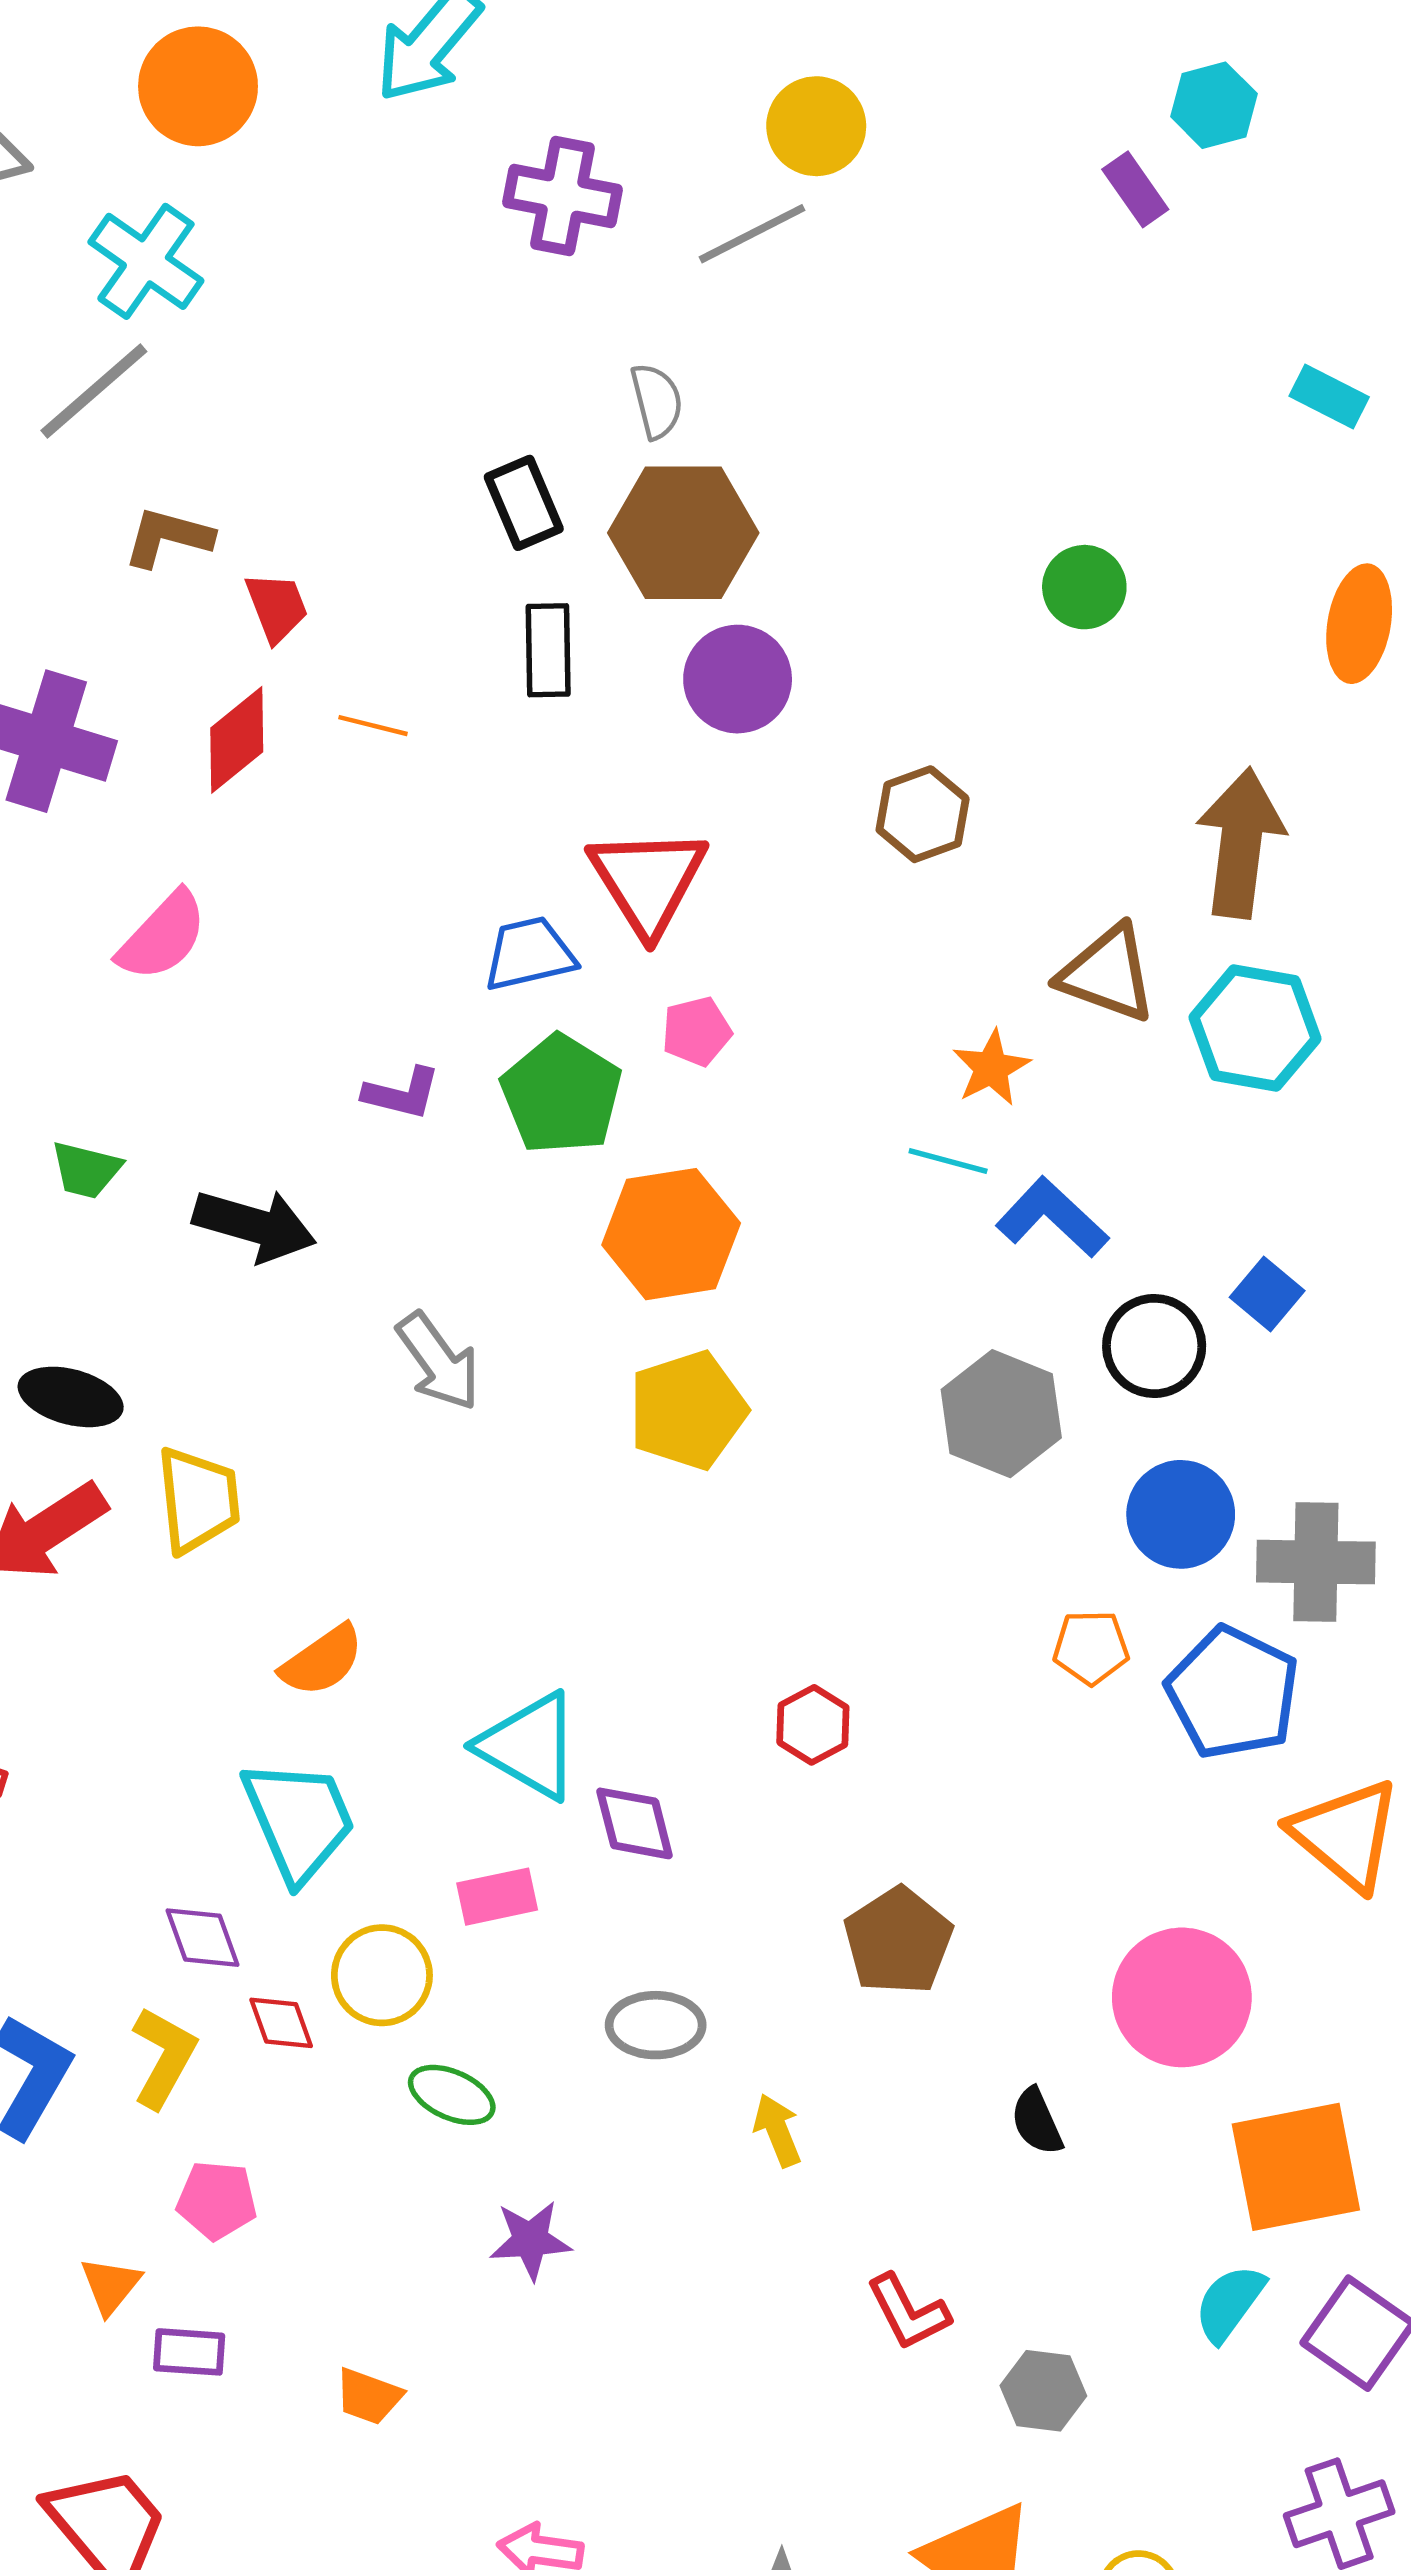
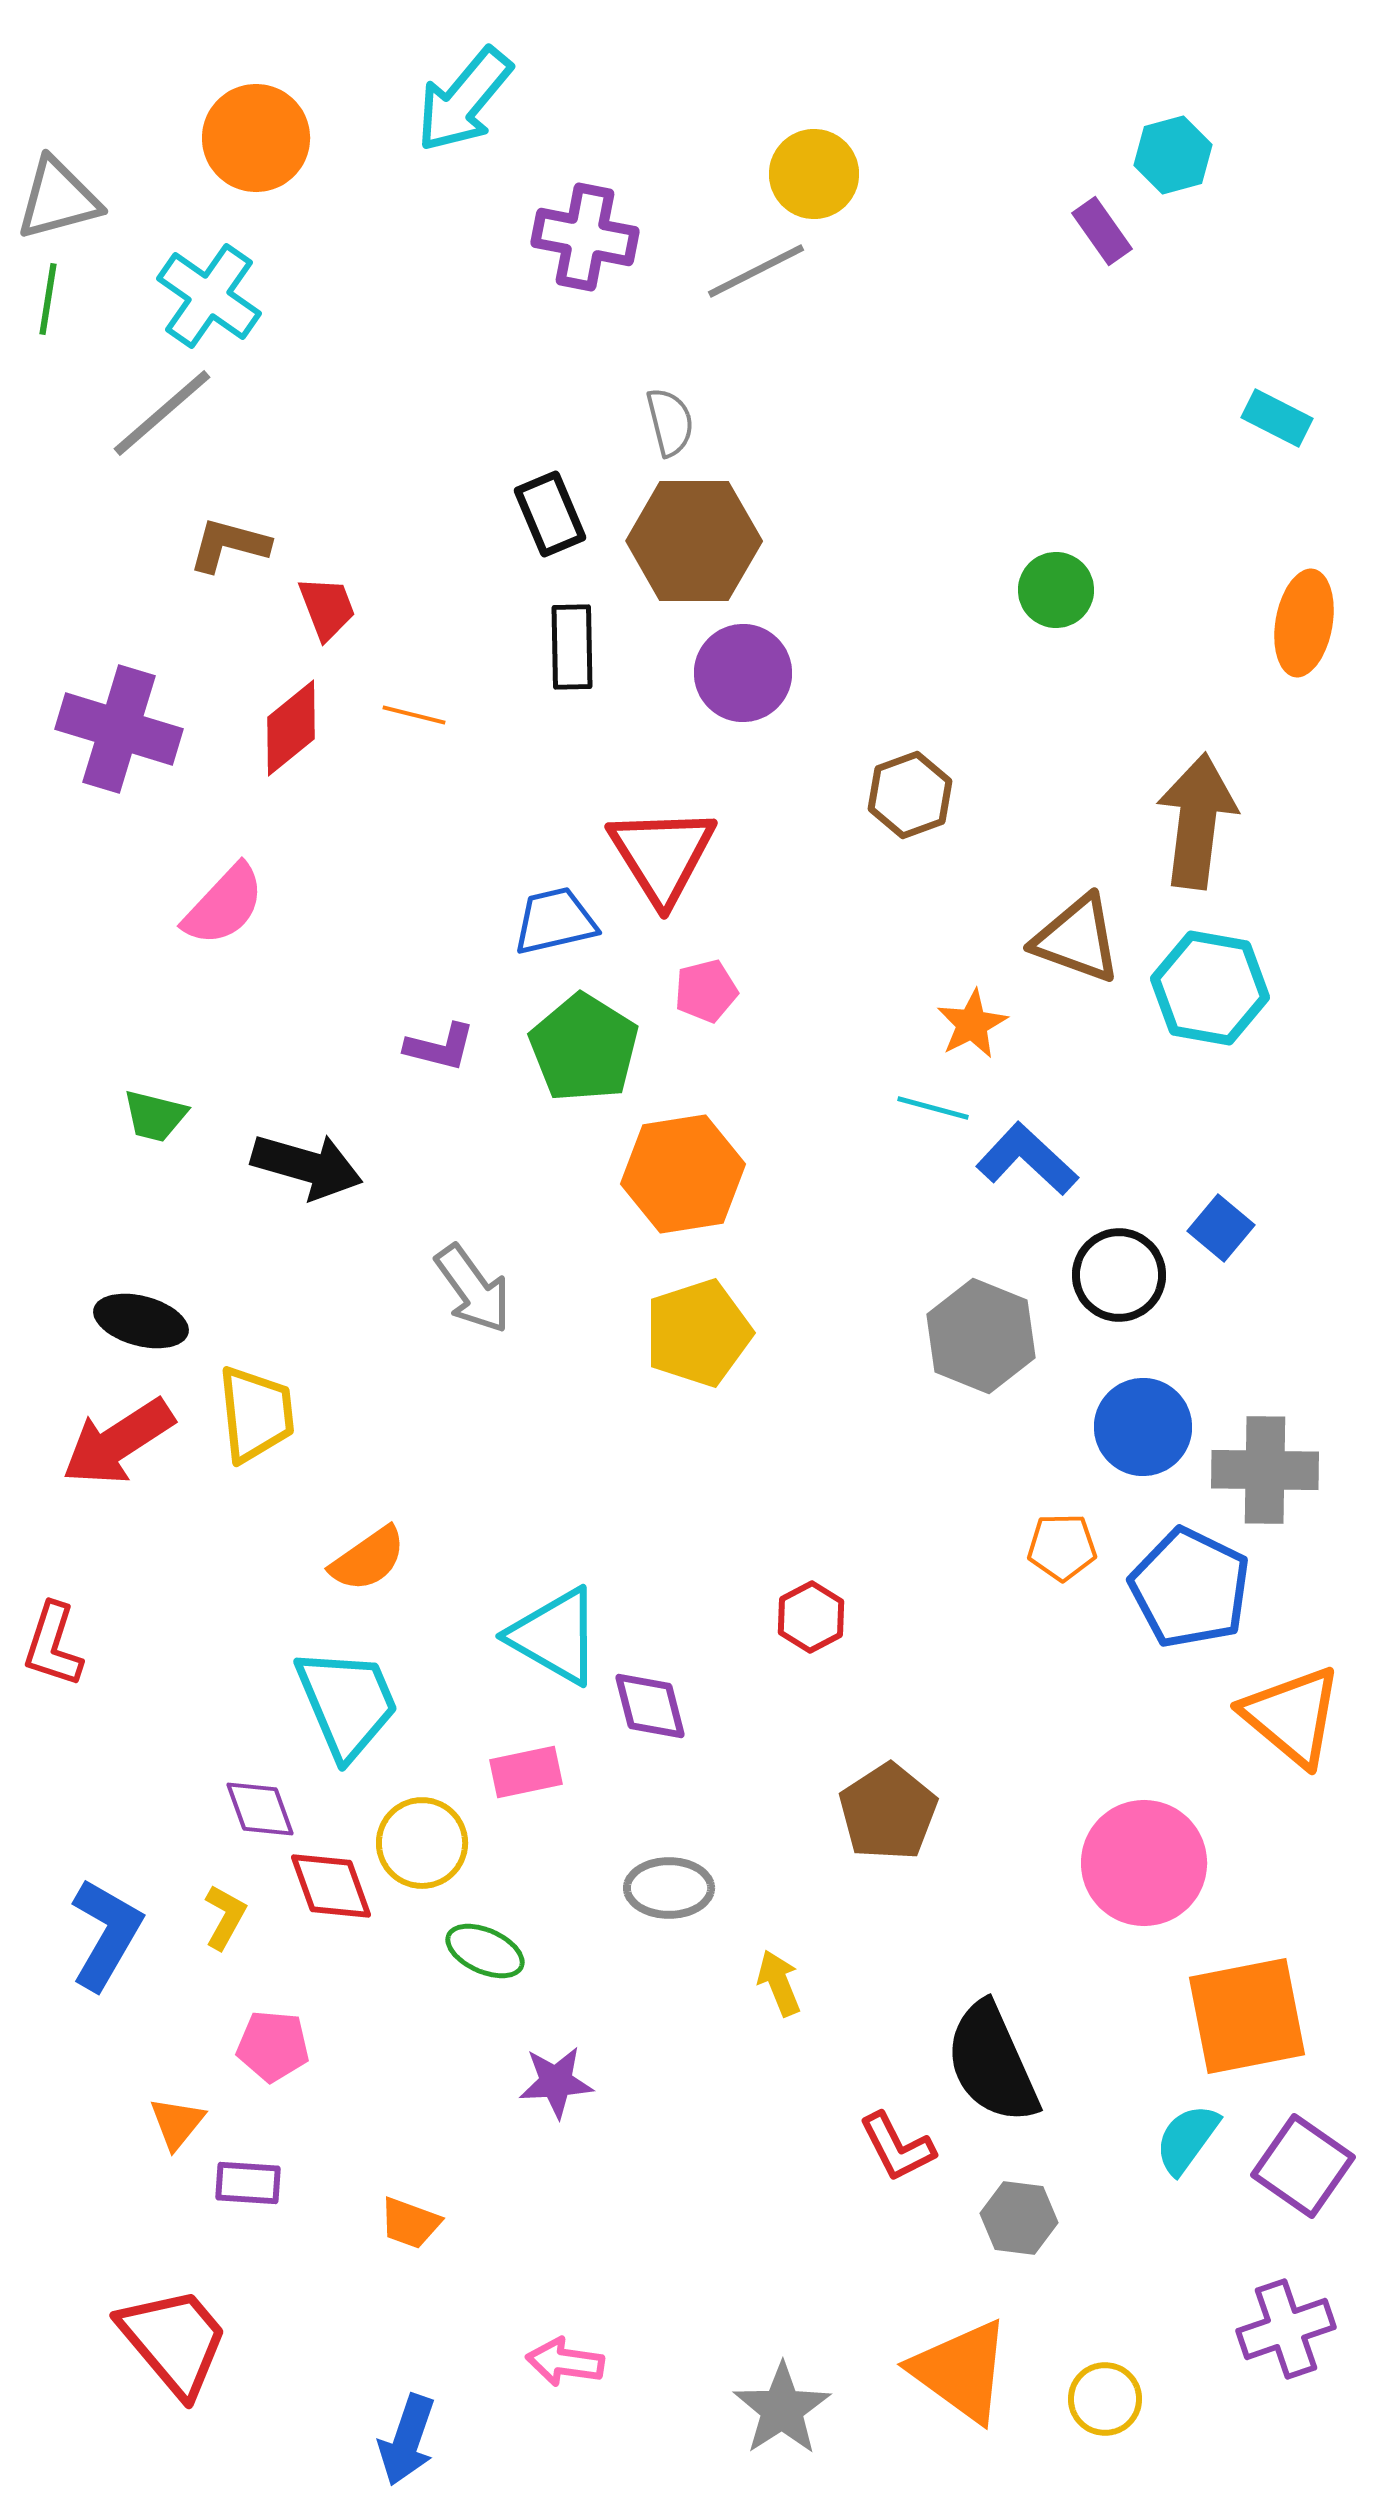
red diamond: (281, 2023) -> (331, 1886), size x1.4
yellow L-shape: (164, 2057) -> (225, 1917), size x0.7
black semicircle: (1037, 2122) -> (992, 2063), moved, size x2.0

